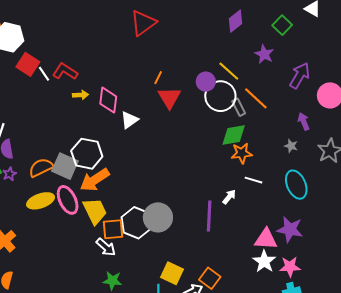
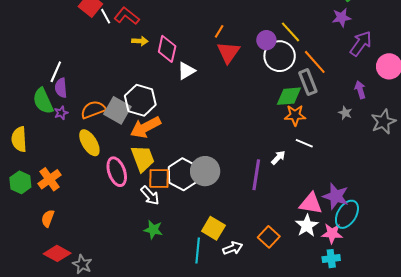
purple star: (264, 54) -> (342, 18), moved, turned 30
gray rectangle: (239, 107) -> (308, 82), moved, size x1.4
cyan ellipse: (296, 185) -> (347, 214), moved, turned 48
pink ellipse: (68, 200) -> (117, 172), moved
yellow ellipse: (41, 201) -> (89, 143), turned 72
orange square: (210, 278) -> (269, 237), moved

